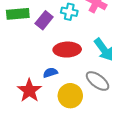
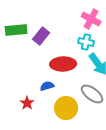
cyan cross: (69, 12) -> (86, 42), moved
red star: (29, 90) -> (27, 103), size x0.6

